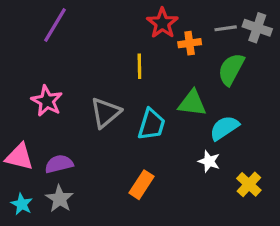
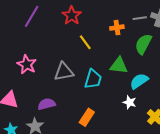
red star: (162, 23) -> (72, 16), moved
yellow line: (139, 66) -> (85, 42), turned -35
gray triangle: (105, 113) -> (64, 72), turned 30
purple semicircle: (59, 164) -> (47, 104), moved

